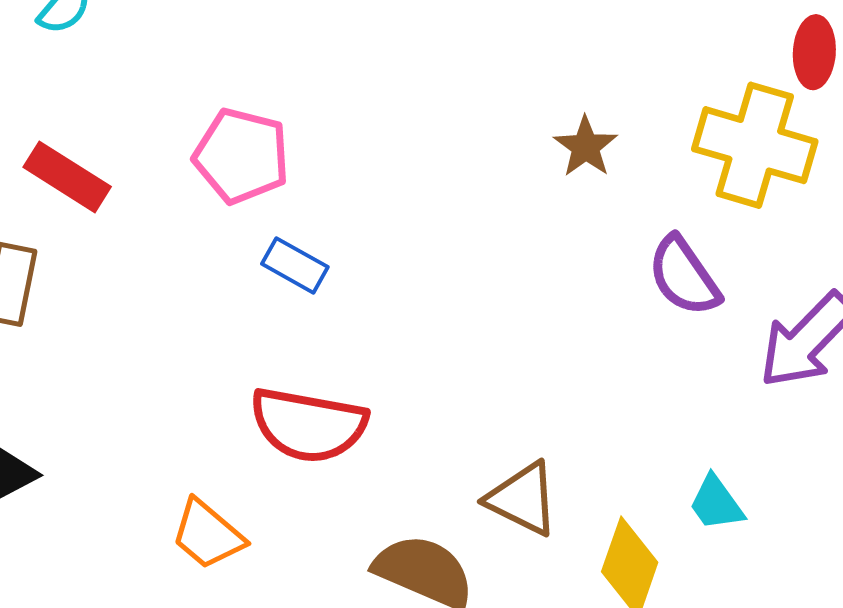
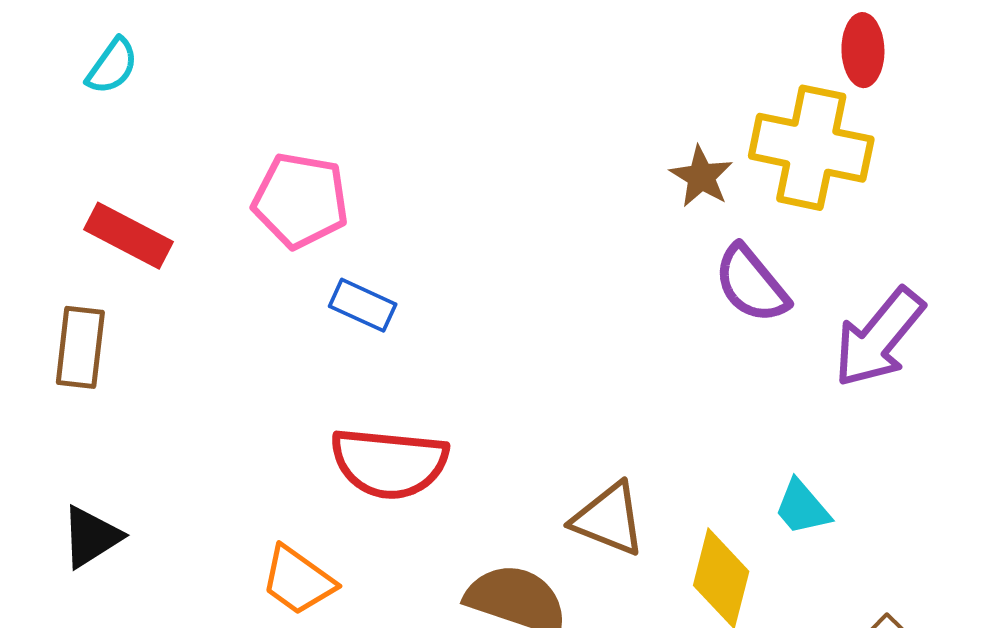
brown star: (586, 147) -> (701, 177), moved

